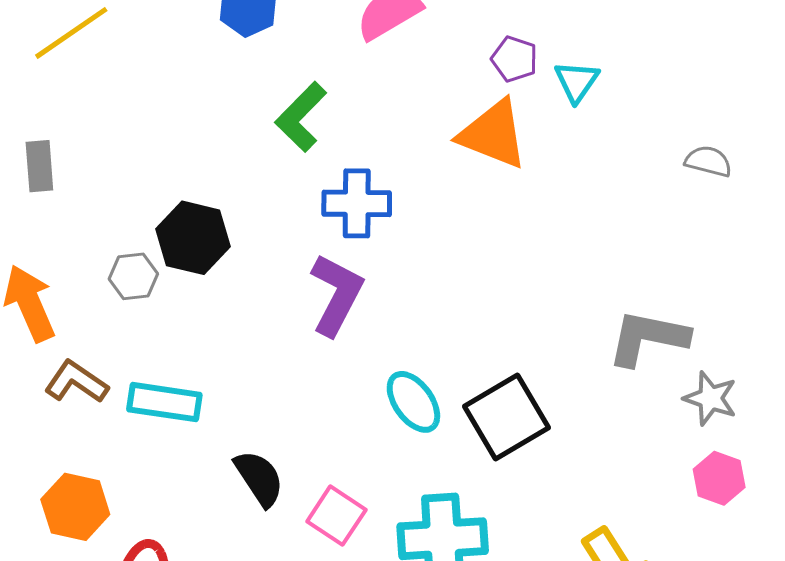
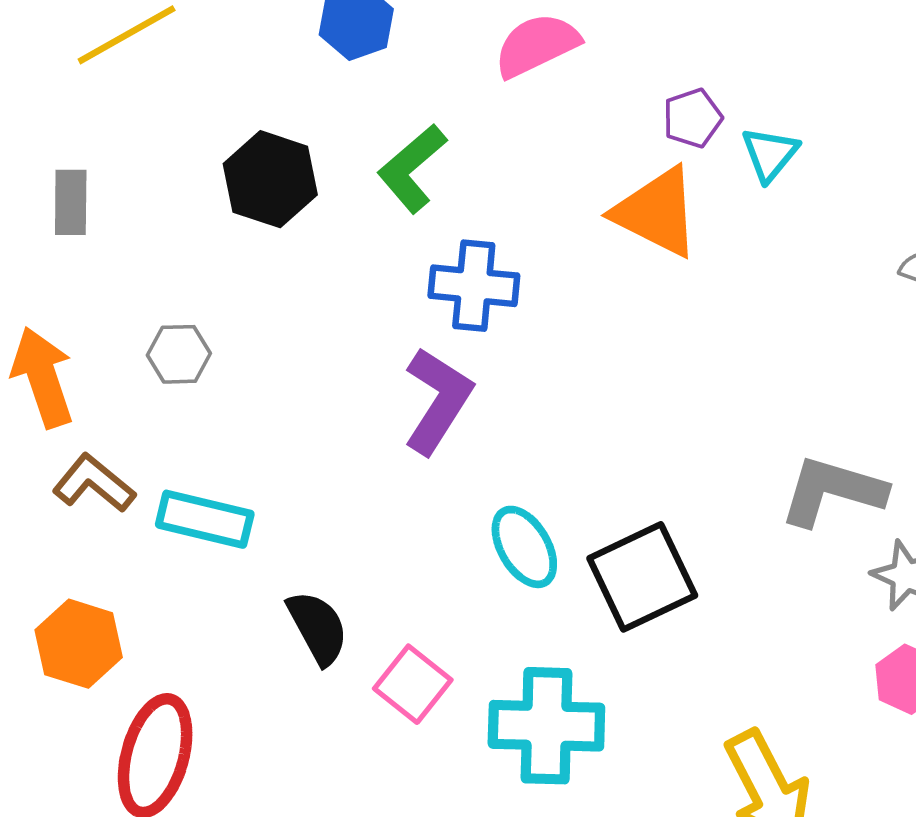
purple pentagon: (514, 59) -> (693, 118), turned 30
black hexagon: (193, 238) -> (270, 179), moved

